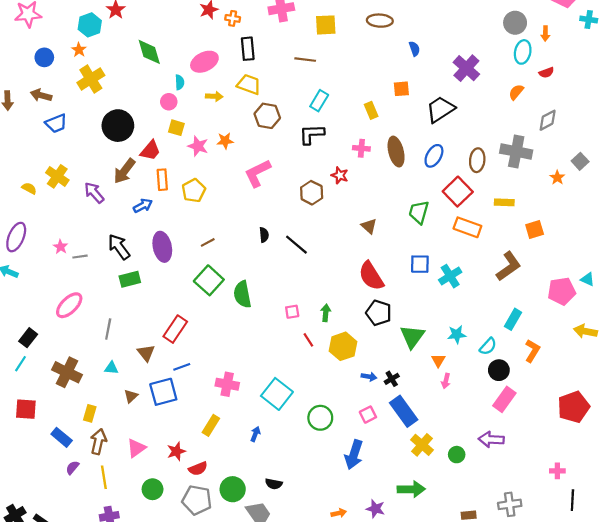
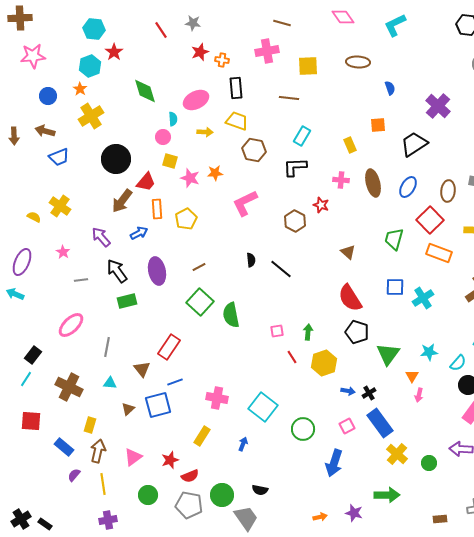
purple arrow: (94, 193) -> (101, 237), moved
pink star: (61, 247) -> (63, 252), moved

